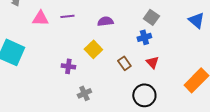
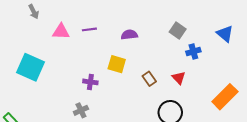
blue cross: (144, 37) -> (193, 51), moved
yellow square: (93, 49) -> (117, 64), turned -30
gray cross: (84, 93) -> (81, 110), moved

